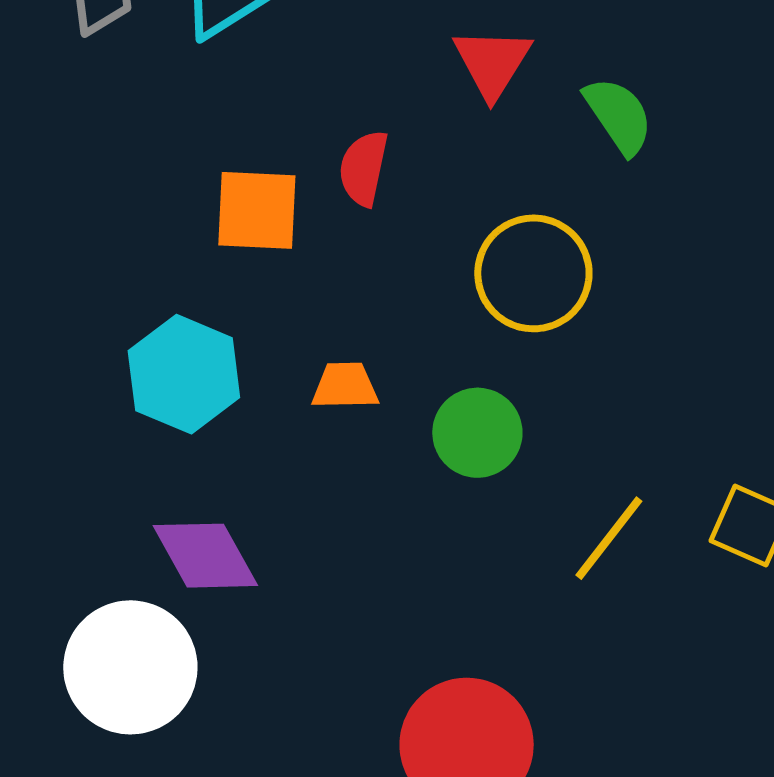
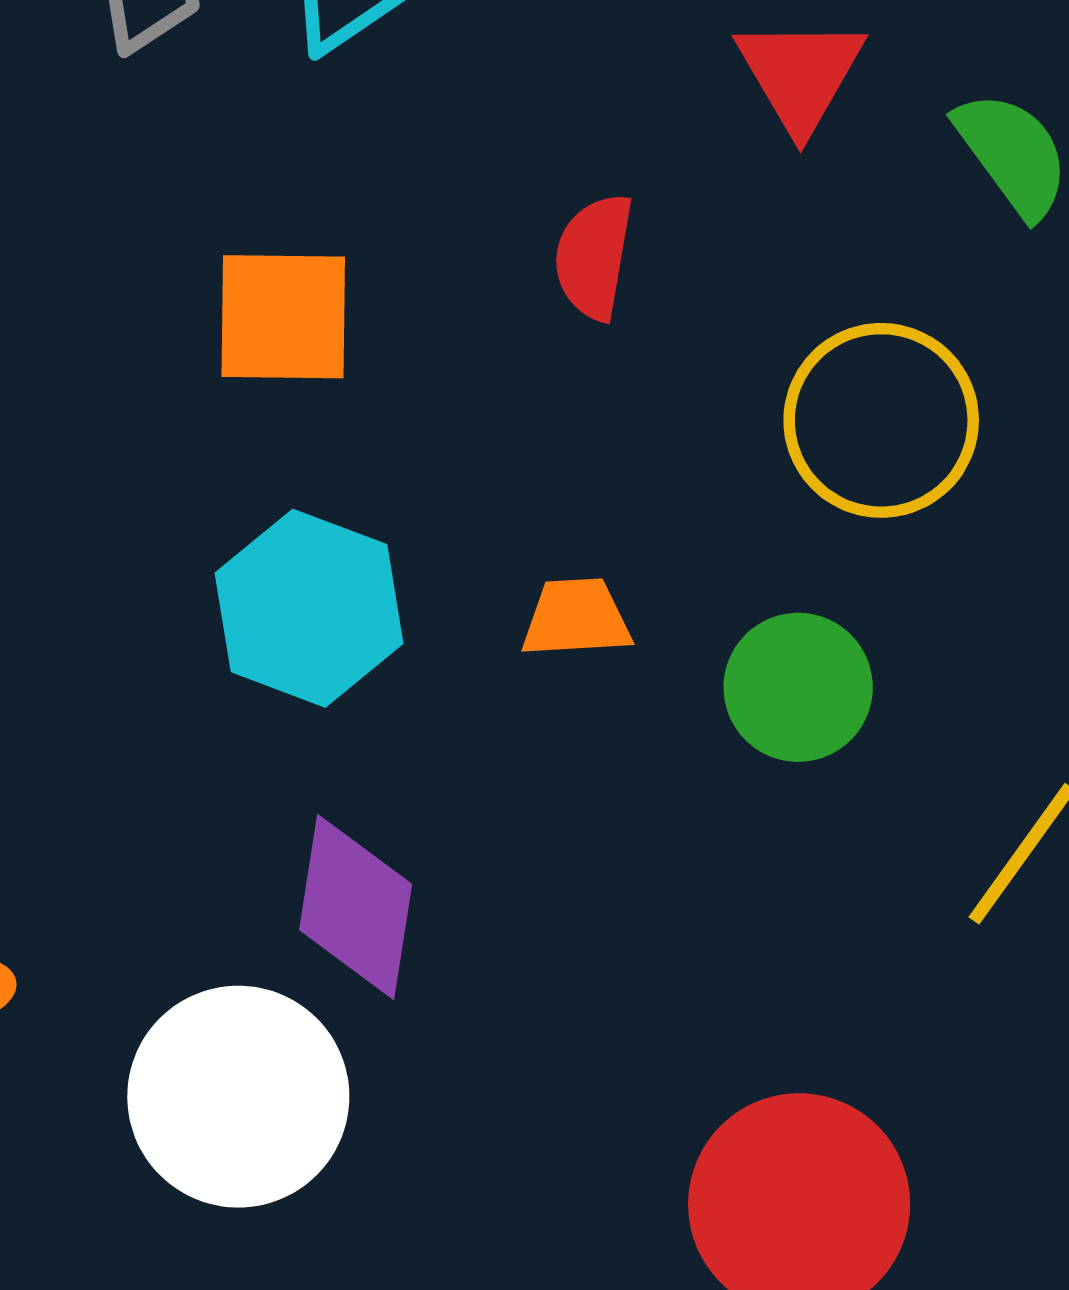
orange square: (257, 210) -> (283, 317), moved
purple diamond: (205, 556) -> (356, 907), turned 40

